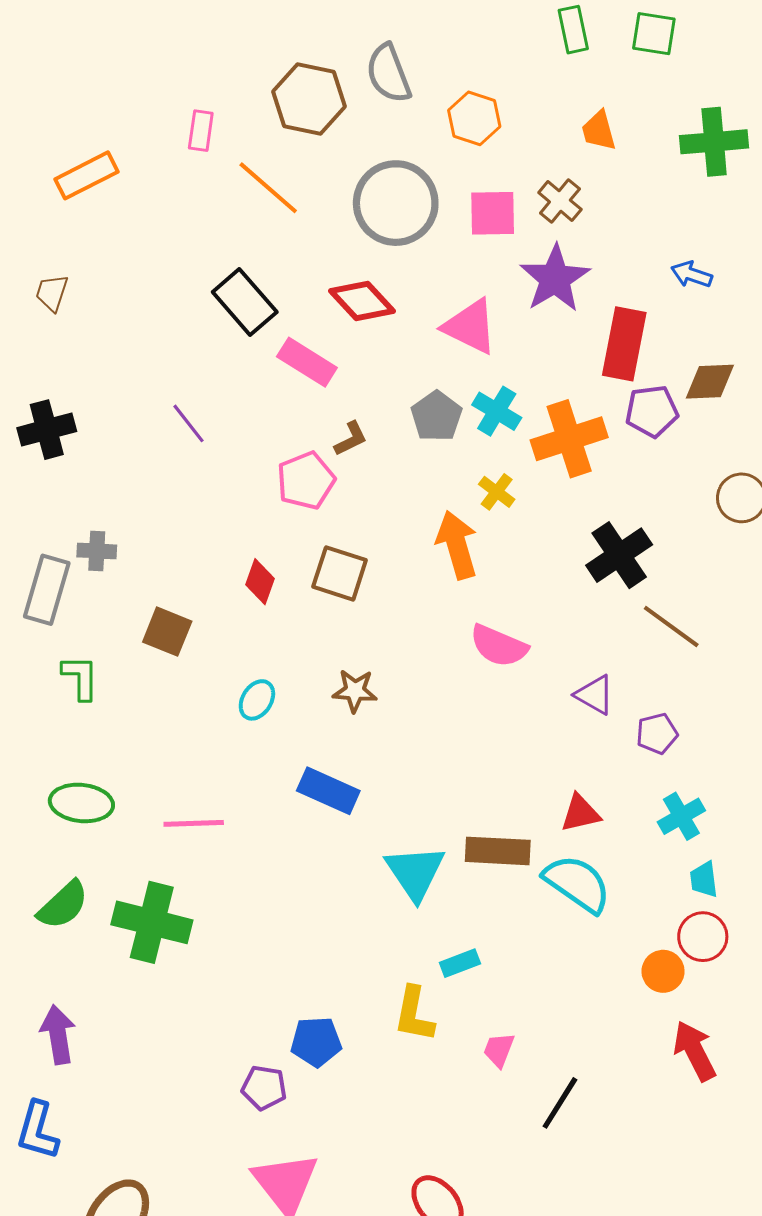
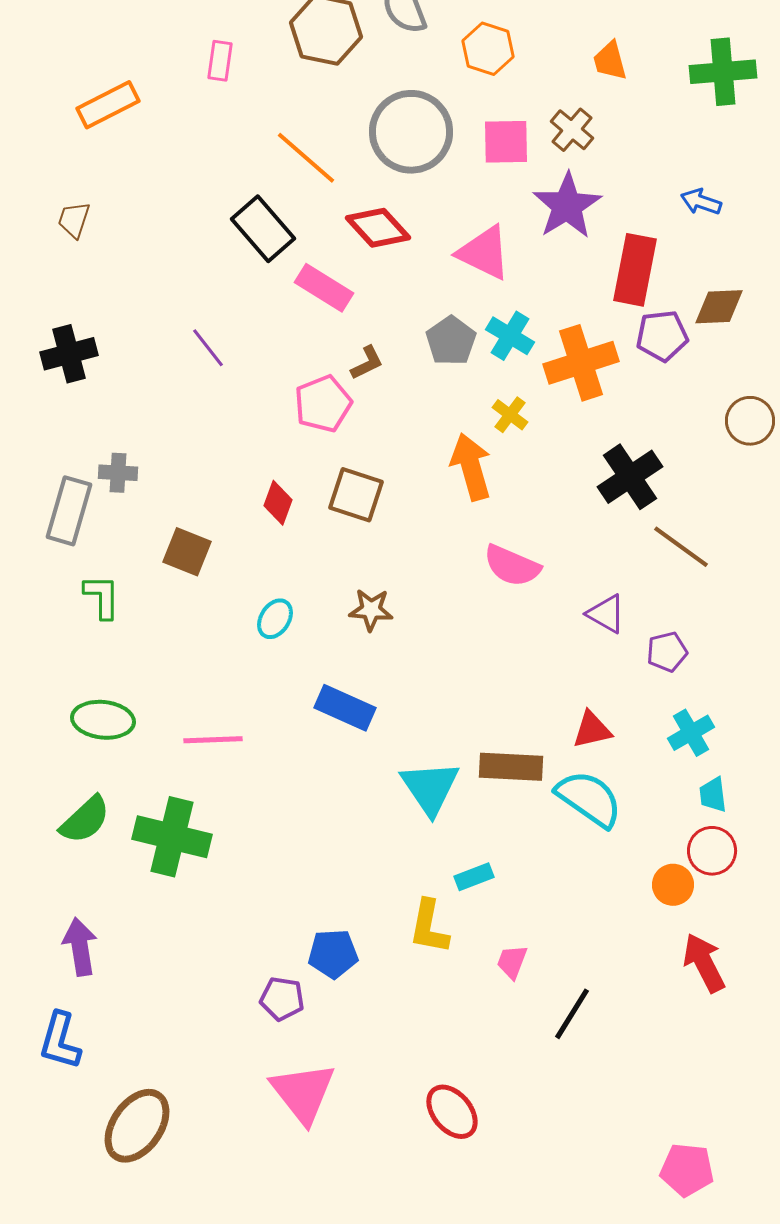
orange line: (268, 188) -> (306, 158), moved

